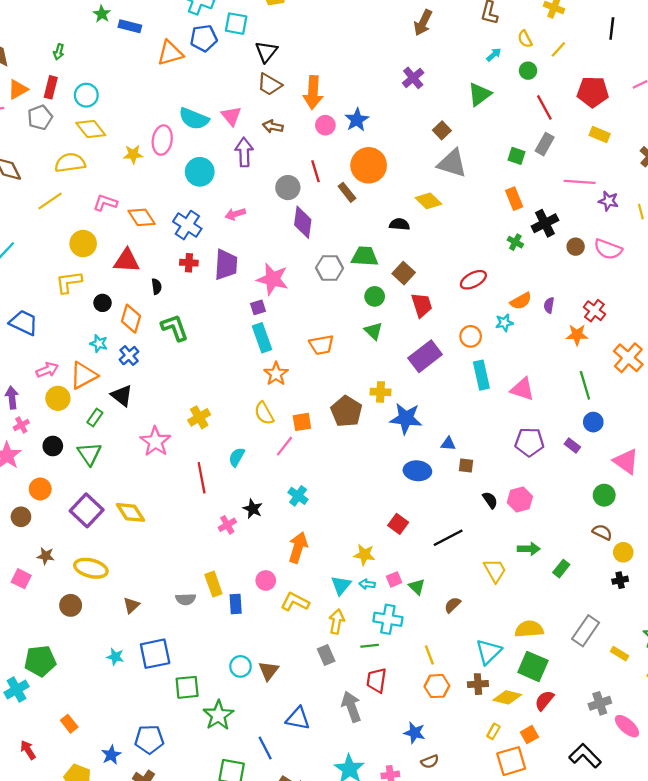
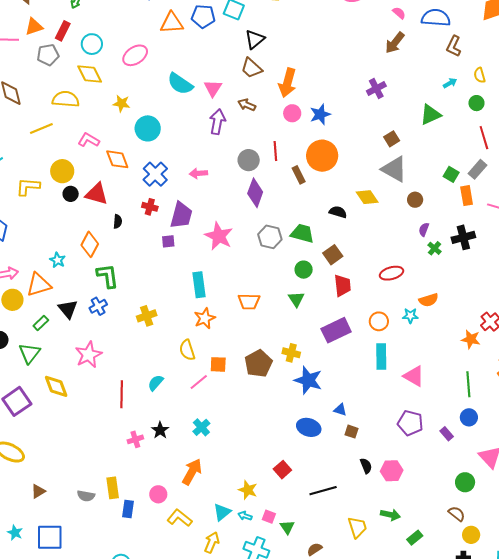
pink ellipse: (162, 140) -> (135, 55), moved, turned 35
cyan circle: (200, 172) -> (148, 128), moved
orange rectangle: (514, 199) -> (467, 196), moved
brown circle: (576, 247) -> (415, 200), moved
yellow L-shape: (69, 282) -> (28, 187), moved
black circle: (103, 303) -> (71, 194), moved
purple semicircle: (549, 305) -> (424, 229), moved
purple square: (258, 307) -> (168, 241), moved
green L-shape: (175, 328) -> (108, 276), moved
blue cross: (129, 356) -> (98, 306), moved
yellow cross: (199, 417) -> (147, 316), moved
yellow diamond: (130, 512) -> (56, 386), moved
pink square: (394, 579) -> (269, 517), turned 32

